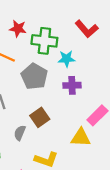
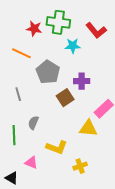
green cross: (44, 41) -> (58, 22), moved
cyan star: (67, 59) -> (73, 46), moved
brown square: (40, 117) -> (65, 98), moved

